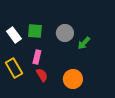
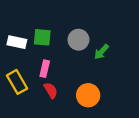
white rectangle: (14, 35) -> (17, 42), turned -42

